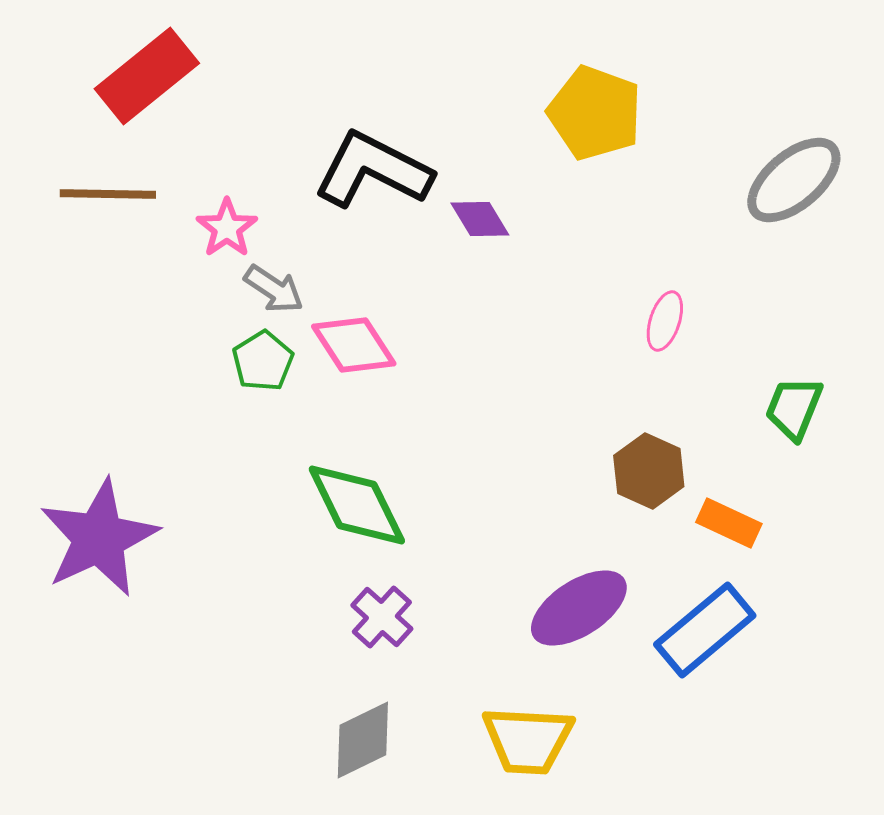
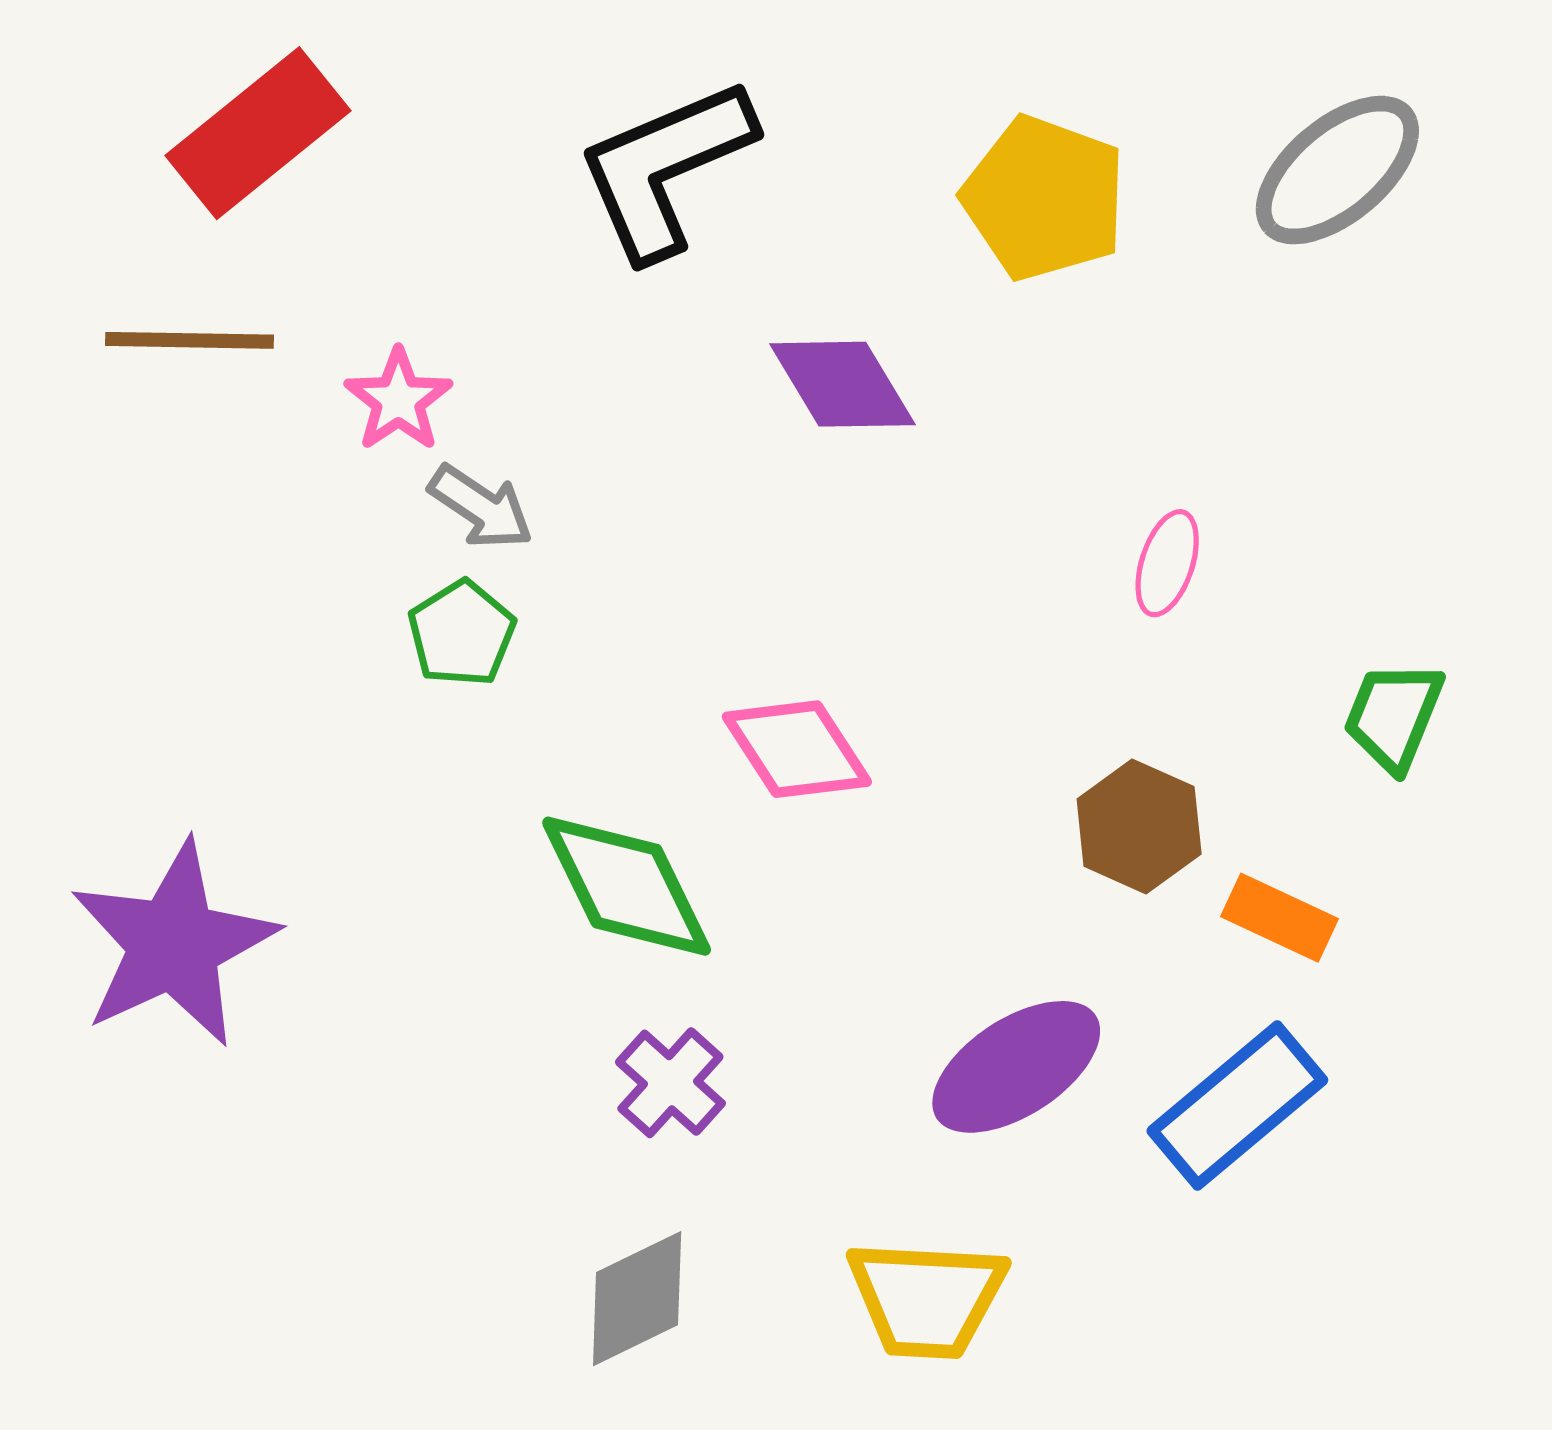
black L-shape: (373, 170) -> (665, 168), moved, turned -50
gray ellipse: (794, 180) -> (1337, 170), moved
purple diamond: (480, 219) -> (842, 384), size x1.4
pink diamond: (354, 345) -> (797, 749), moved

